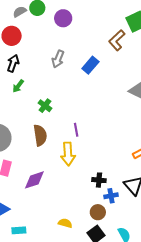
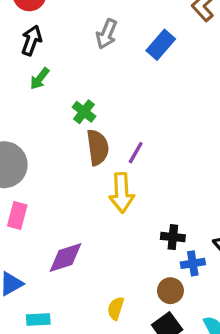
purple line: (76, 130) -> (136, 153), turned 40
brown semicircle: (40, 135) -> (98, 147), moved
purple diamond: (34, 180) -> (65, 258), moved
yellow semicircle: (65, 223) -> (116, 308), turned -88

